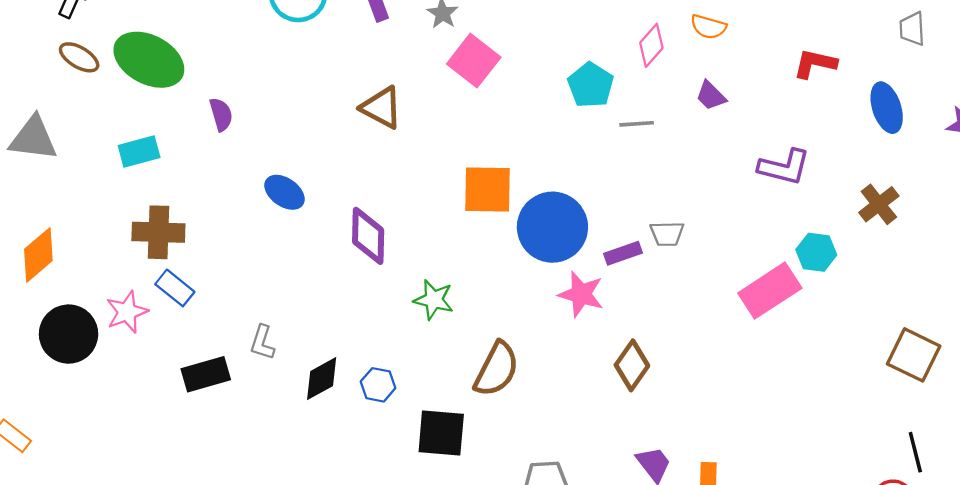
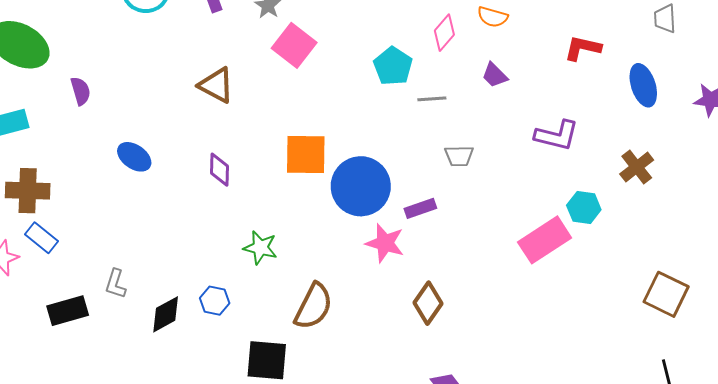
gray trapezoid: (667, 234) -> (459, 156), moved
purple diamond: (368, 236) -> (220, 170), moved, size x0.7
blue hexagon: (378, 385) -> (215, 301), moved

